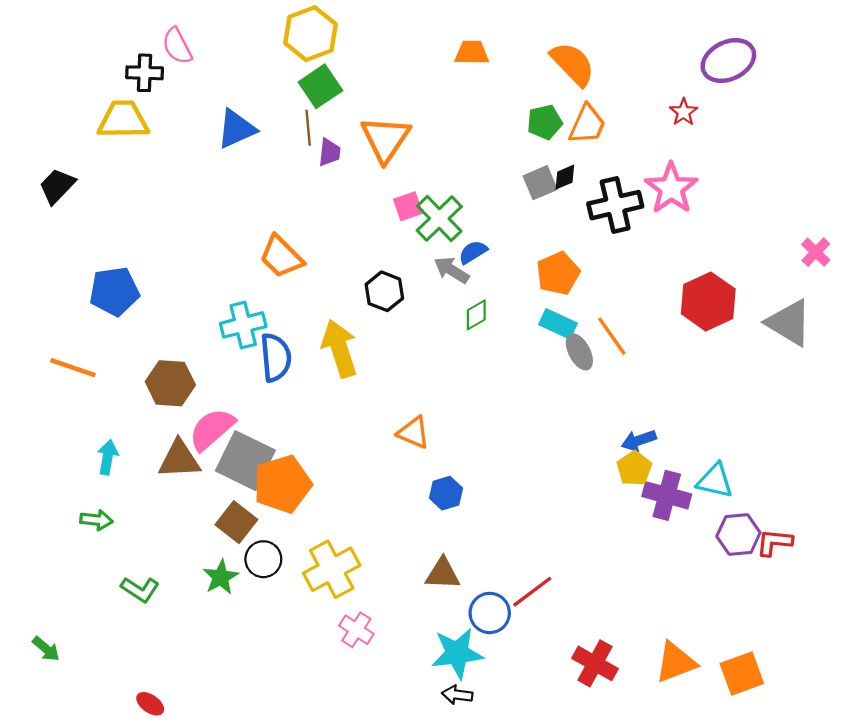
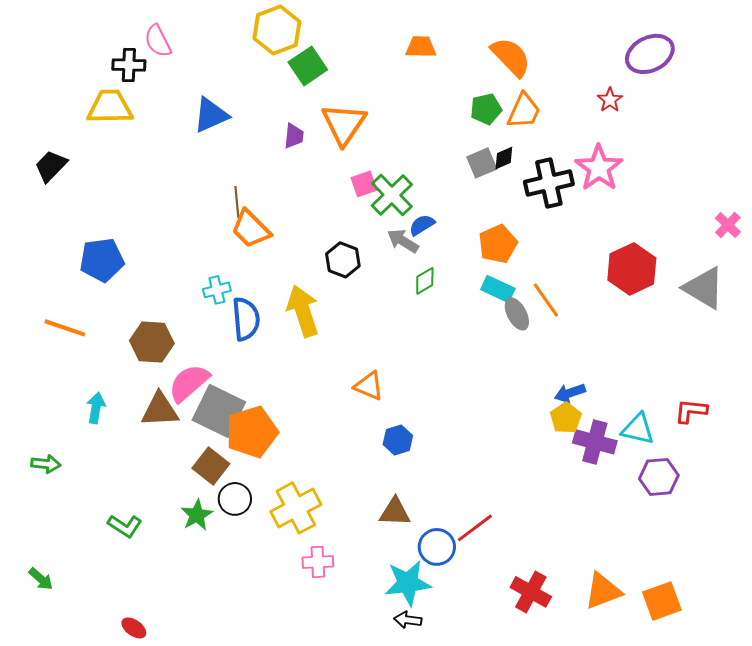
green square: (320, 86) -> (308, 66), moved
brown line: (308, 128) -> (237, 202), moved
cyan cross: (243, 325) -> (217, 290), size x0.7
green arrow: (96, 520) -> (46, 464), moved
red L-shape: (774, 542) -> (691, 411), moved
pink cross: (356, 630) -> (318, 562), turned -36

